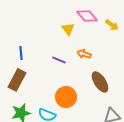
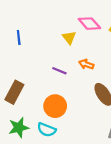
blue line: (21, 53) -> (19, 38), moved
orange circle: (66, 97) -> (55, 106), moved

